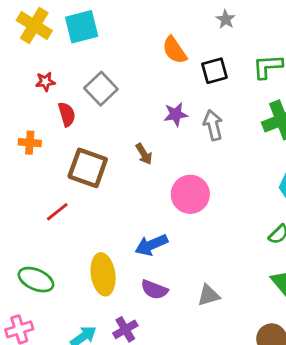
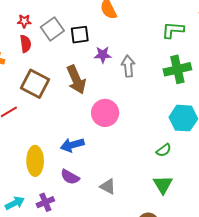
black square: (214, 71) -> (80, 35), moved
red star: (45, 82) -> (24, 21), moved
brown arrow: (144, 154) -> (76, 80), size x1.8
gray triangle: (209, 295) -> (108, 186), turned 36

